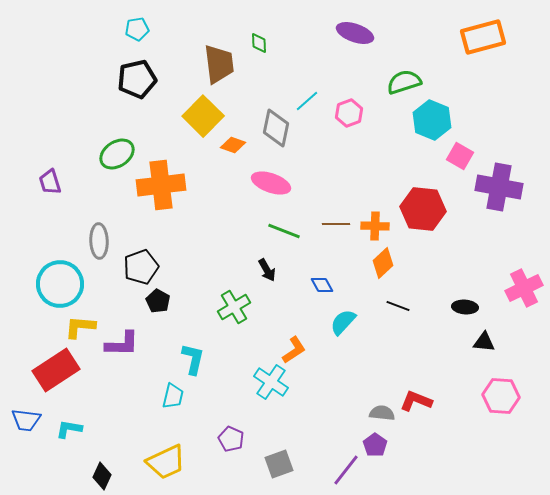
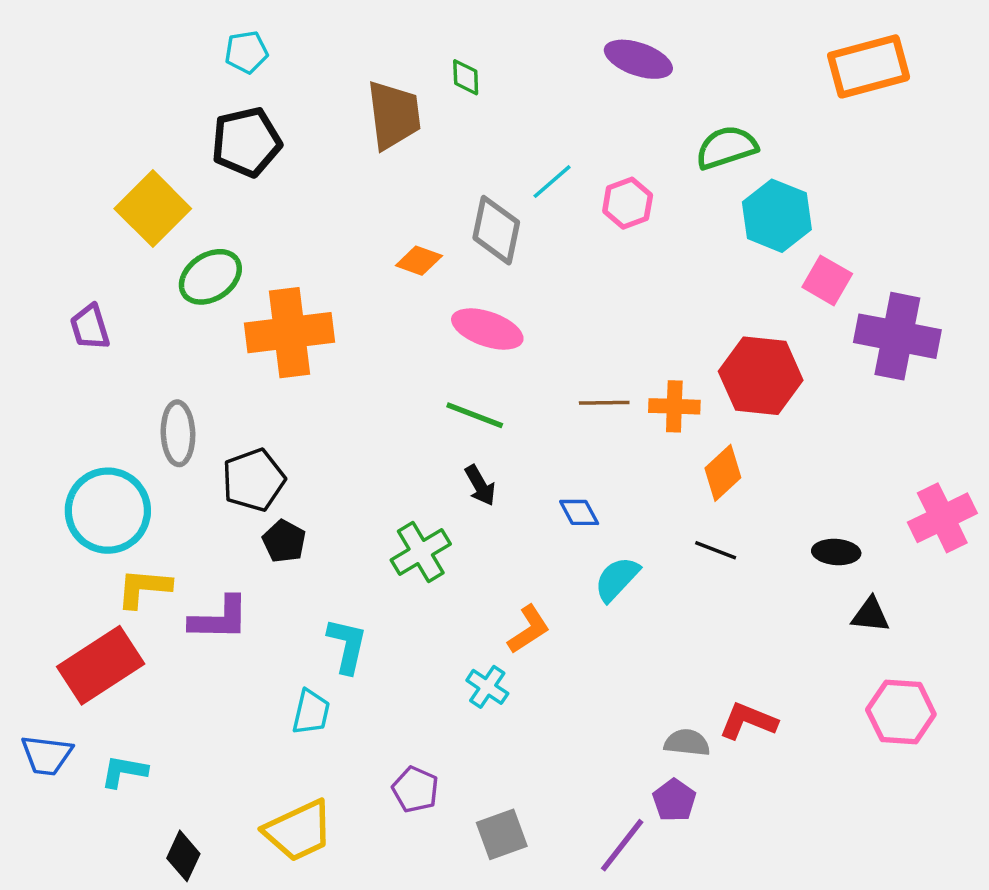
yellow square: (203, 116) -> (153, 209), moved
green line: (284, 231) -> (475, 415), moved
orange diamond: (383, 263) -> (723, 473), moved
cyan cross: (271, 382) -> (487, 687), size x0.7

